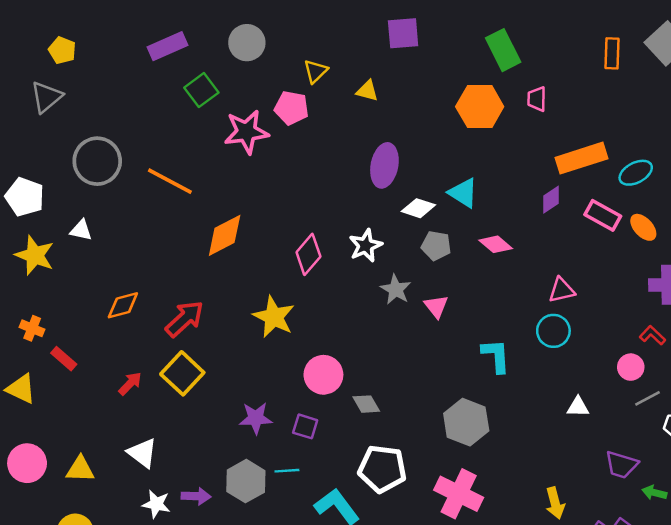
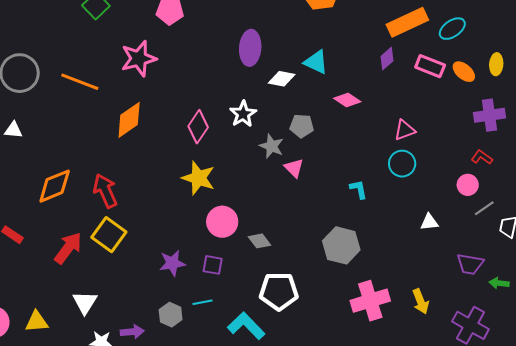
pink star: (246, 132) -> (139, 59), moved
gray pentagon: (436, 246) -> (302, 126), moved
orange diamond: (123, 305) -> (55, 186), size x1.4
pink triangle: (436, 306) -> (294, 168), moved
yellow star: (274, 317) -> (198, 178), moved
red arrow: (185, 319) -> (105, 191), turned -64
cyan L-shape: (496, 356) -> (359, 189), size x0.7
red arrow: (130, 383) -> (68, 248), size x1.6
white triangle: (142, 453) -> (85, 303), turned 32
gray hexagon: (246, 481) -> (171, 315), size x0.7
pink cross: (459, 494) -> (370, 301), moved, turned -36

